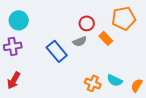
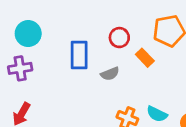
gray semicircle: (80, 41) -> (110, 74), moved
blue rectangle: (57, 51) -> (79, 55), moved, turned 40

